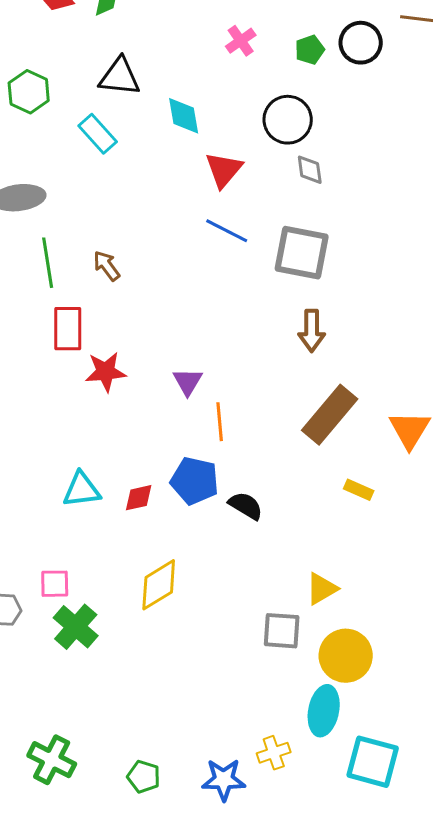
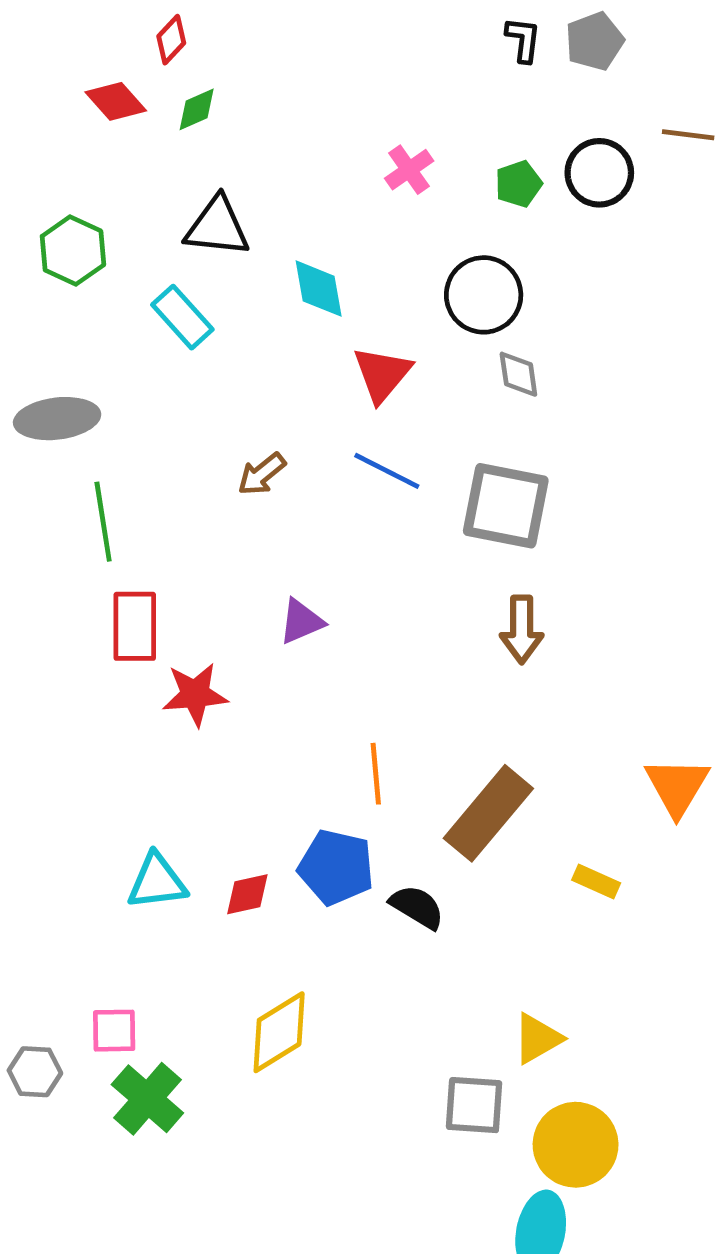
brown arrow: (107, 266) -> (262, 474), moved, turned -92
purple triangle: (188, 382) -> (301, 622), moved, turned 36
brown rectangle: (330, 415) -> (488, 813), moved

